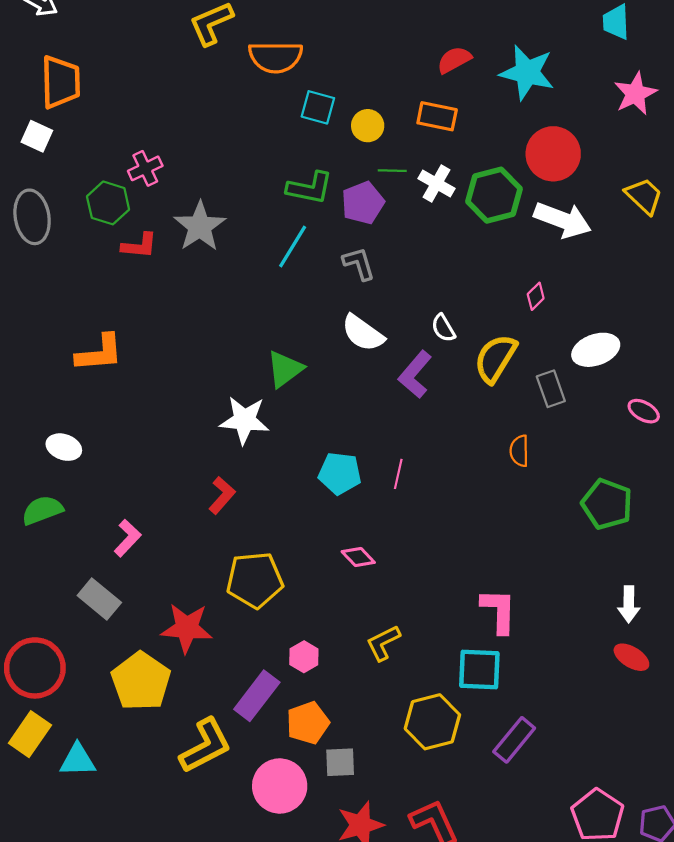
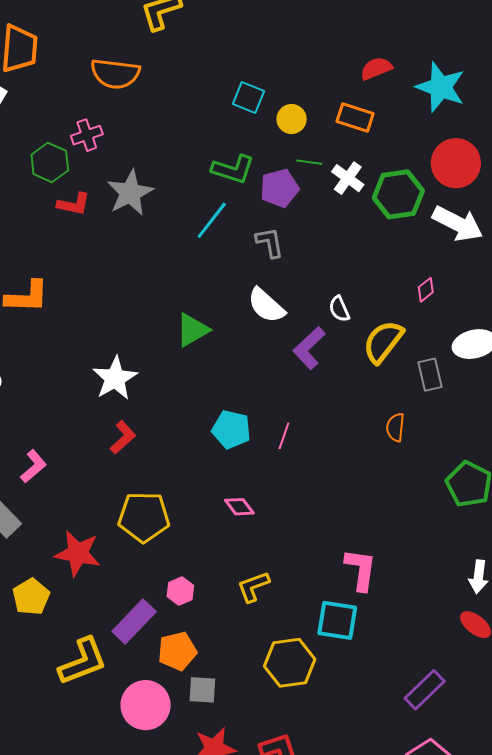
orange semicircle: (275, 57) -> (115, 74), moved
white star: (244, 420) -> (115, 378), moved, turned 30
yellow pentagon: (141, 681) -> (31, 597), size x0.7
purple rectangle: (514, 740) -> (425, 690), moved

